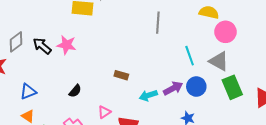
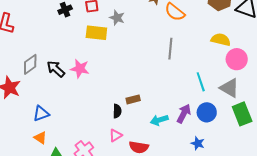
brown rectangle: (121, 75) -> (133, 99), turned -32
purple arrow: (173, 88) -> (184, 114), turned -36
black semicircle: (75, 91) -> (117, 111), moved, turned -40

